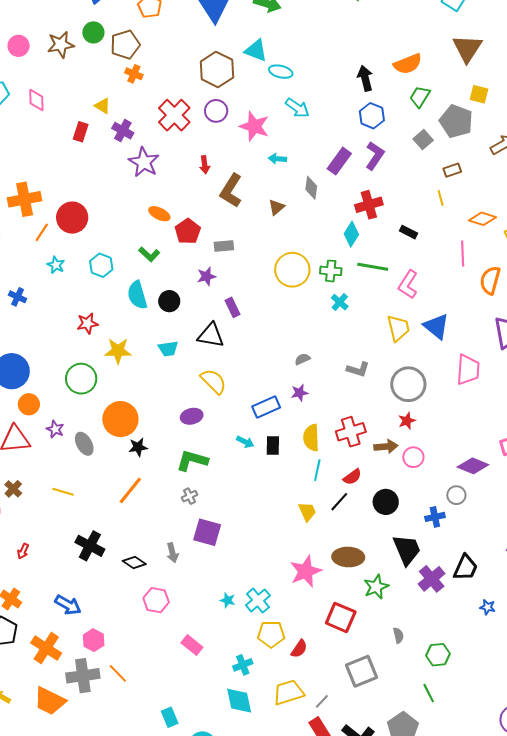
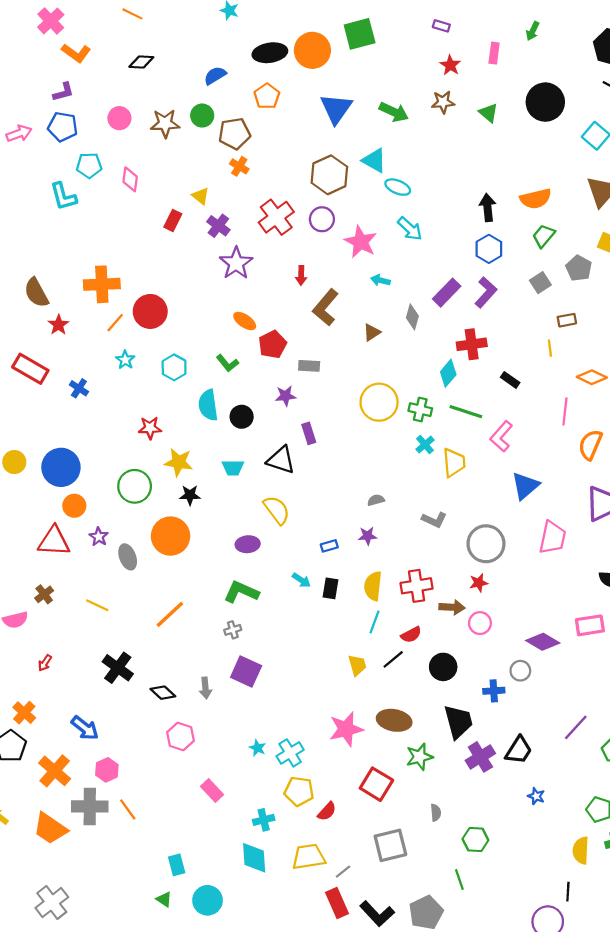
gray pentagon: (456, 121) -> (579, 268), size x0.7
blue triangle: (436, 326) -> (525, 486), turned 32
yellow trapezoid: (398, 328) -> (454, 463), moved
blue rectangle: (266, 407) -> (329, 546), size x0.6
black star: (138, 447) -> (190, 495), moved

